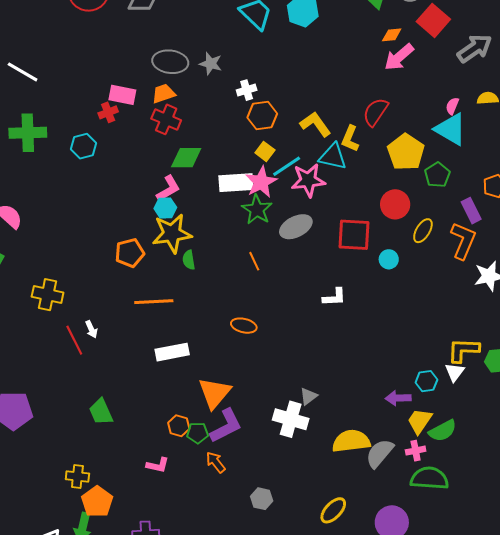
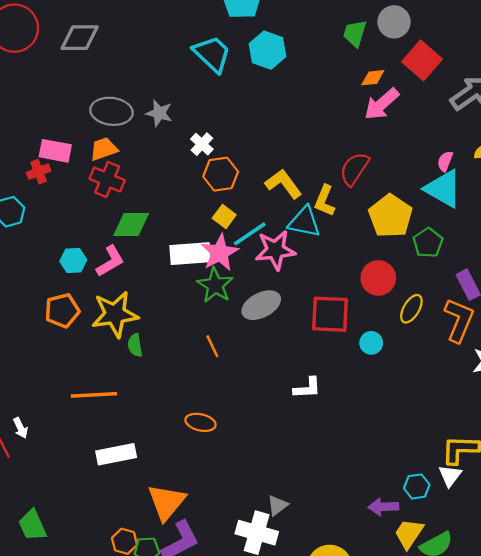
white cross: (247, 90) -> (202, 144), turned -30
cyan hexagon: (165, 208) -> (73, 261), moved
orange pentagon: (130, 253) -> (62, 310), moved

